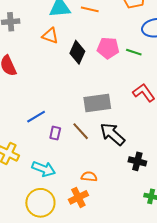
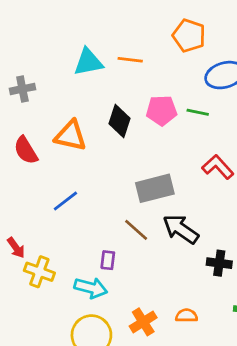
orange triangle: (50, 36) -> (71, 136), moved, size x1.4
blue line: (36, 117) -> (65, 201), moved
purple rectangle: (55, 133) -> (108, 260), moved
orange semicircle: (89, 177) -> (186, 316), moved

